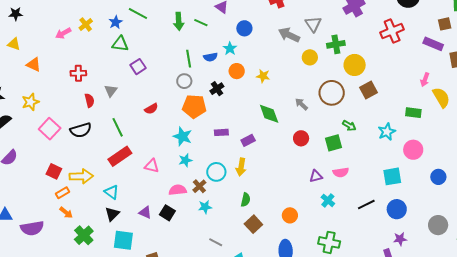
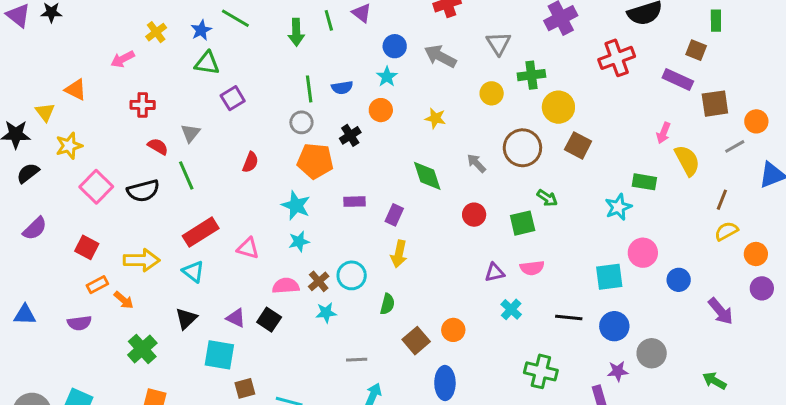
green line: (201, 23) -> (329, 20), moved, turned 48
brown square: (445, 24) -> (696, 50), turned 32
pink arrow: (63, 33) -> (123, 59), moved
gray arrow: (289, 35) -> (440, 56), moved
yellow triangle: (14, 44) -> (45, 112), moved, turned 32
cyan star: (230, 49) -> (387, 77), moved
yellow star: (263, 76) -> (435, 118), moved
brown square: (369, 90) -> (578, 145), turned -36
red semicircle: (89, 100) -> (158, 146), turned -48
red semicircle: (151, 109) -> (250, 162), turned -40
green line: (118, 127) -> (186, 175), moved
cyan star: (387, 132) -> (618, 207), moved
purple rectangle: (248, 140) -> (394, 215), turned -40
pink circle: (413, 150) -> (643, 253), moved
yellow arrow: (241, 167) -> (399, 254), moved
red square: (54, 171) -> (87, 247), moved
cyan circle: (216, 172) -> (352, 275), moved
cyan triangle: (112, 192) -> (193, 272), moved
orange rectangle: (62, 193) -> (97, 285), moved
black line: (366, 205) -> (569, 318), turned 30
orange arrow: (66, 213) -> (124, 300), moved
brown square: (253, 224) -> (416, 341), moved
gray circle: (438, 225) -> (652, 353), moved
purple semicircle: (32, 228) -> (79, 323), moved, size x0.7
cyan square: (123, 240) -> (219, 355), moved
gray line: (216, 242) -> (357, 360), moved, turned -32
green cross: (329, 242) -> (541, 371), moved

